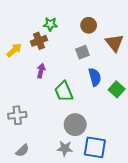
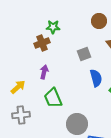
brown circle: (89, 25) -> (99, 21), moved
yellow arrow: (14, 50) -> (18, 87), moved
green trapezoid: (64, 91) -> (53, 98), moved

